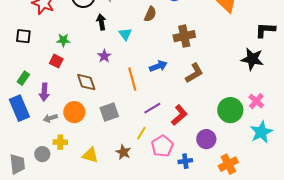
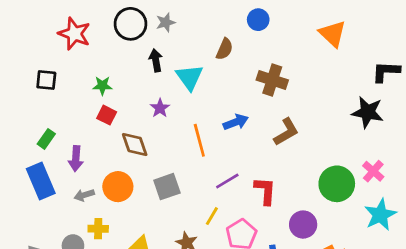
cyan triangle: (125, 34) -> (189, 77), size x1.5
brown cross: (184, 36) -> (272, 80), turned 30
red square: (56, 61) -> (107, 115), moved
red L-shape: (179, 115) -> (265, 191), turned -45

